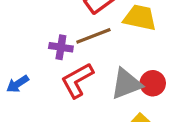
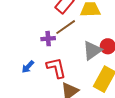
red L-shape: (77, 80) -> (56, 68), moved, turned 120

